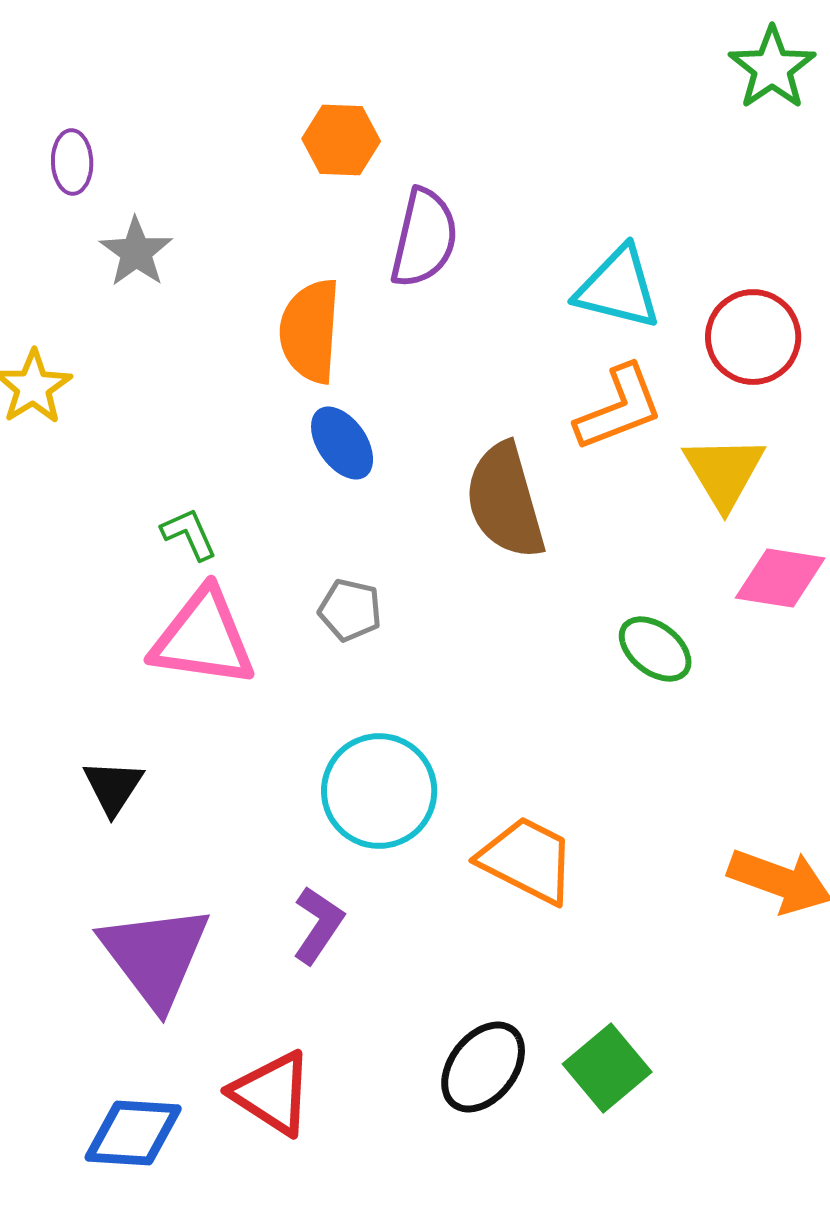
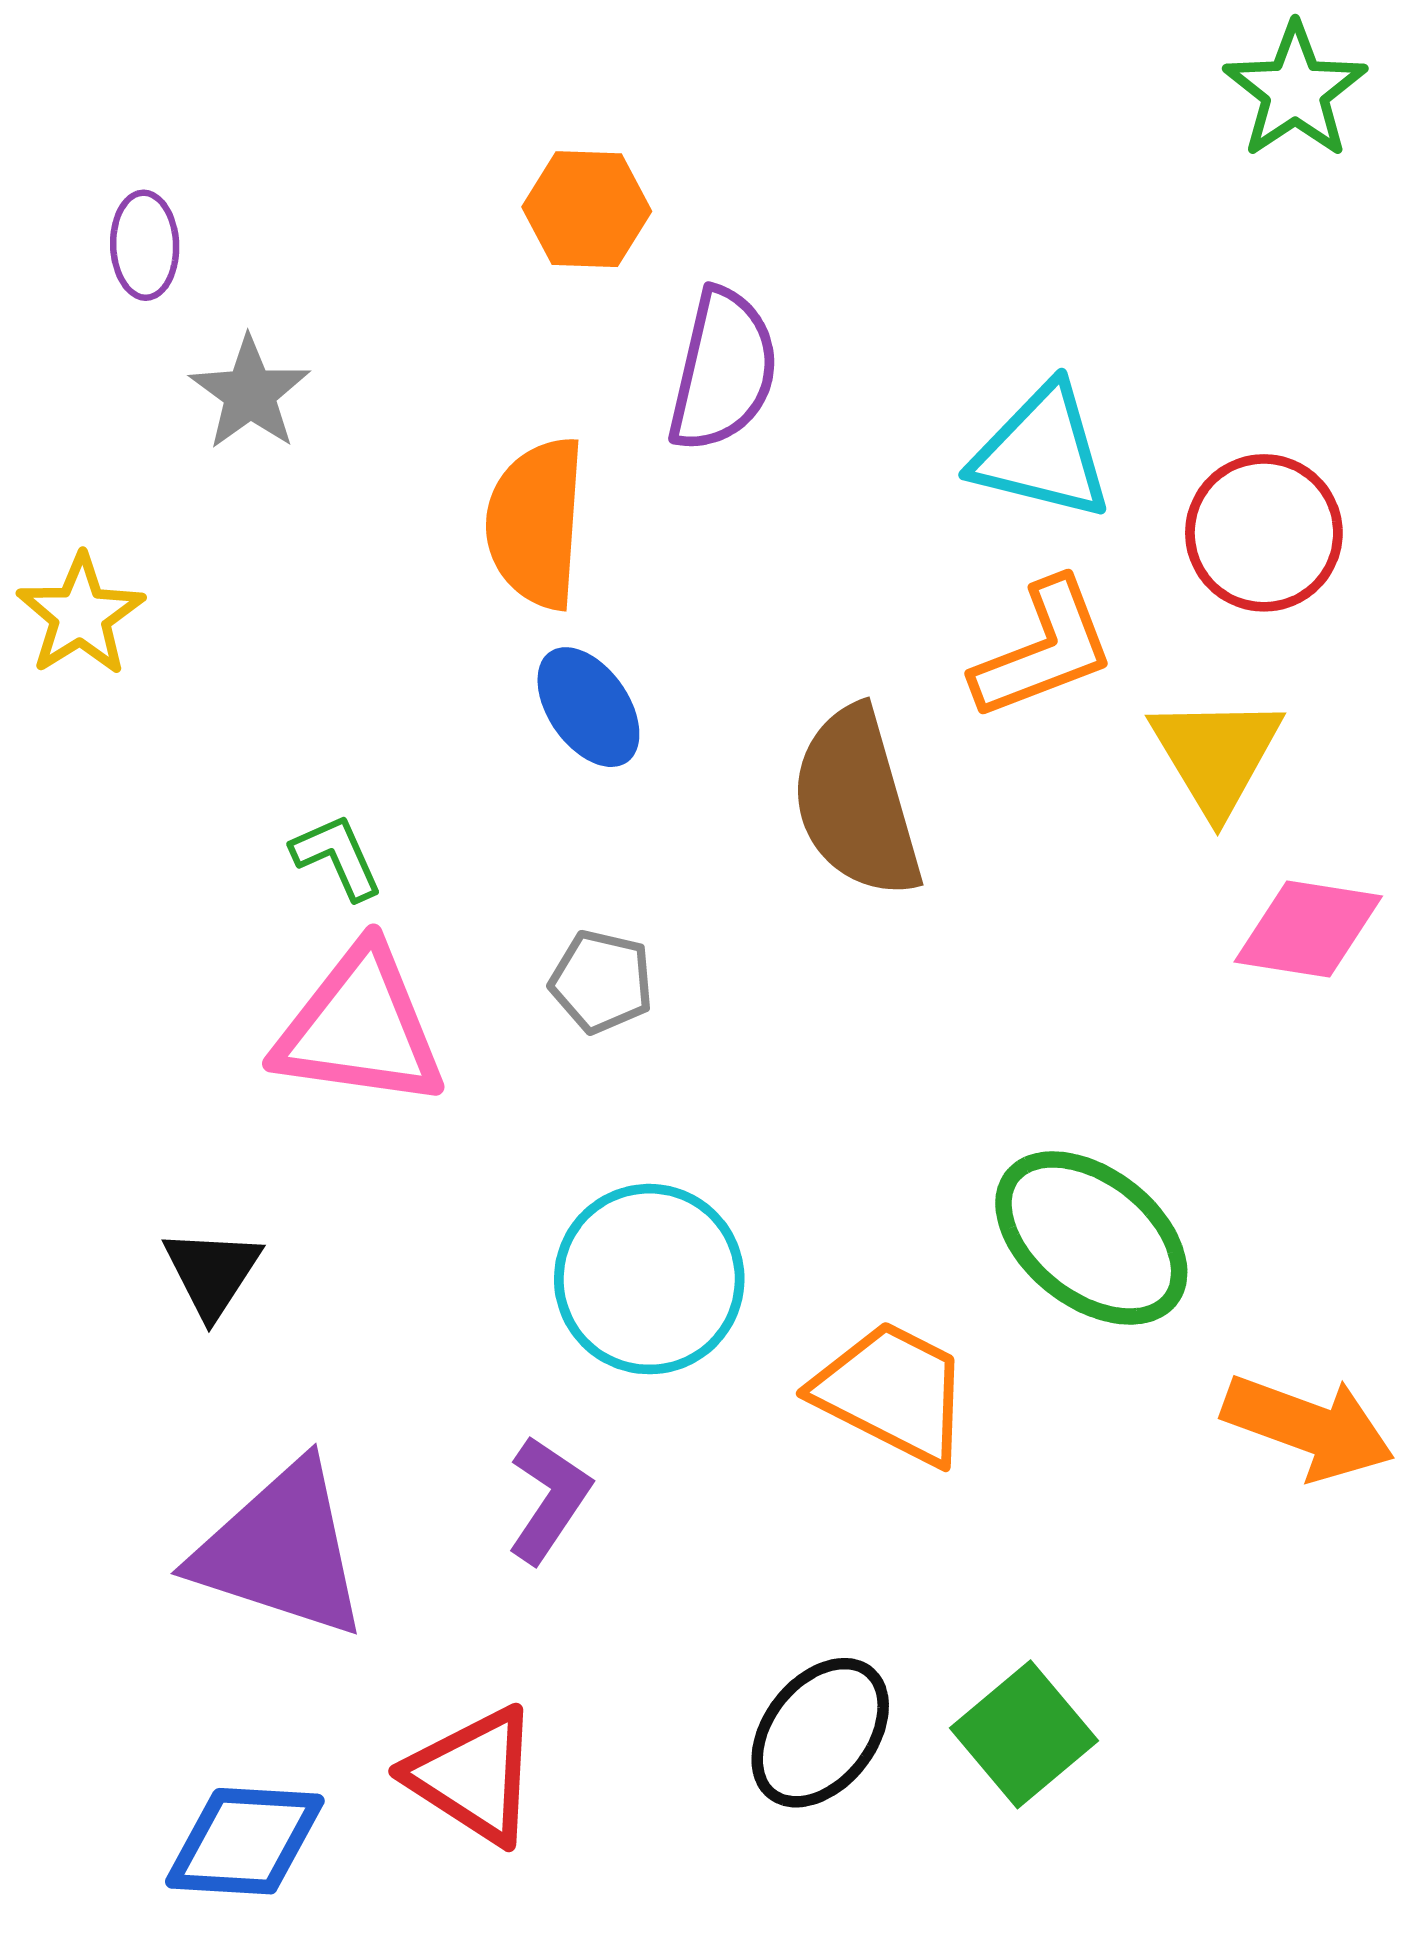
green ellipse: (655, 649) -> (1091, 1238), moved, size x1.6
purple triangle: (155, 956) -> (281, 1550), turned -35

